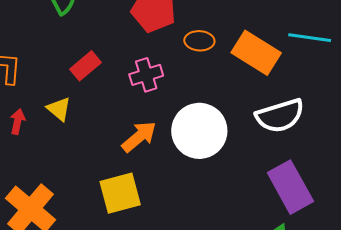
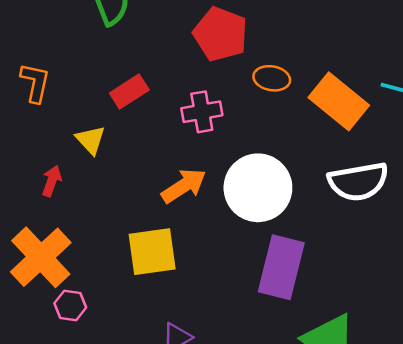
red arrow: (18, 121) -> (52, 181), moved
purple rectangle: (290, 187) -> (281, 267), moved, turned 36

